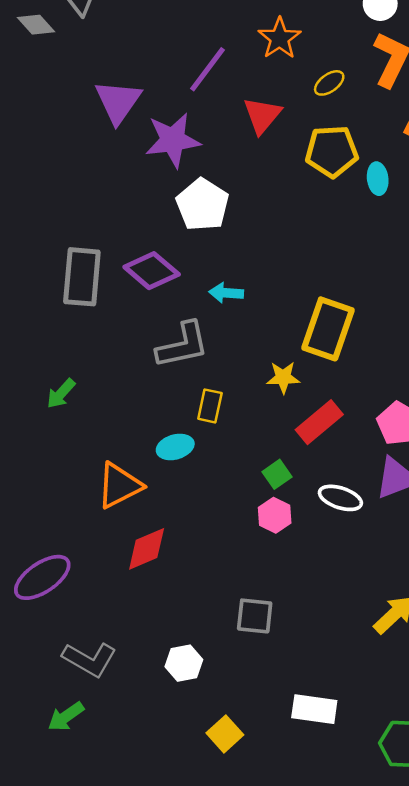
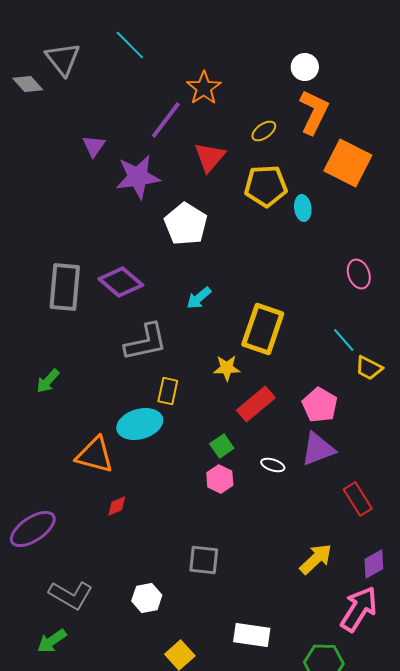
orange star: (280, 38) -> (204, 88), moved
purple triangle: (118, 102) -> (94, 146), size x0.6
white pentagon: (202, 205) -> (186, 224), moved
cyan arrow: (226, 293) -> (199, 298), moved, turned -44
cyan ellipse: (175, 447) -> (140, 424), size x1.5
orange triangle: (119, 485) -> (95, 455), turned 42
white ellipse: (340, 498) -> (273, 465), size x0.7
red diamond: (147, 549) -> (117, 506), size x0.6

